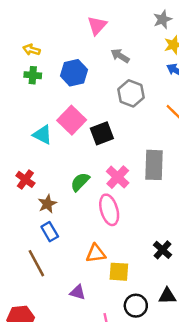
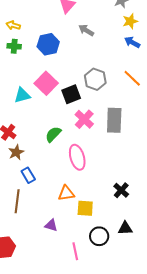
gray hexagon: (131, 93) -> (95, 79), moved
cyan triangle: (42, 135) -> (22, 95), turned -42
pink cross: (118, 177) -> (84, 119), moved
brown star: (47, 204) -> (16, 152), moved
brown line: (36, 263) -> (17, 201), turned 35

